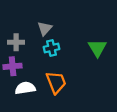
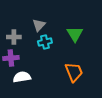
green triangle: (97, 48) -> (75, 34), moved
orange trapezoid: (56, 82) -> (74, 72), moved

